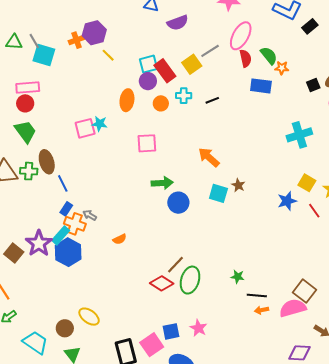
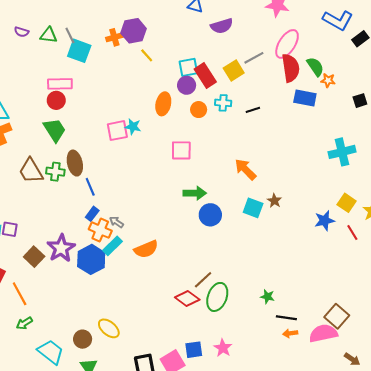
red semicircle: (246, 58) -> (291, 68), size x1.5
cyan rectangle: (61, 235) -> (113, 246), moved
orange semicircle: (120, 239) -> (146, 249), size x1.6

